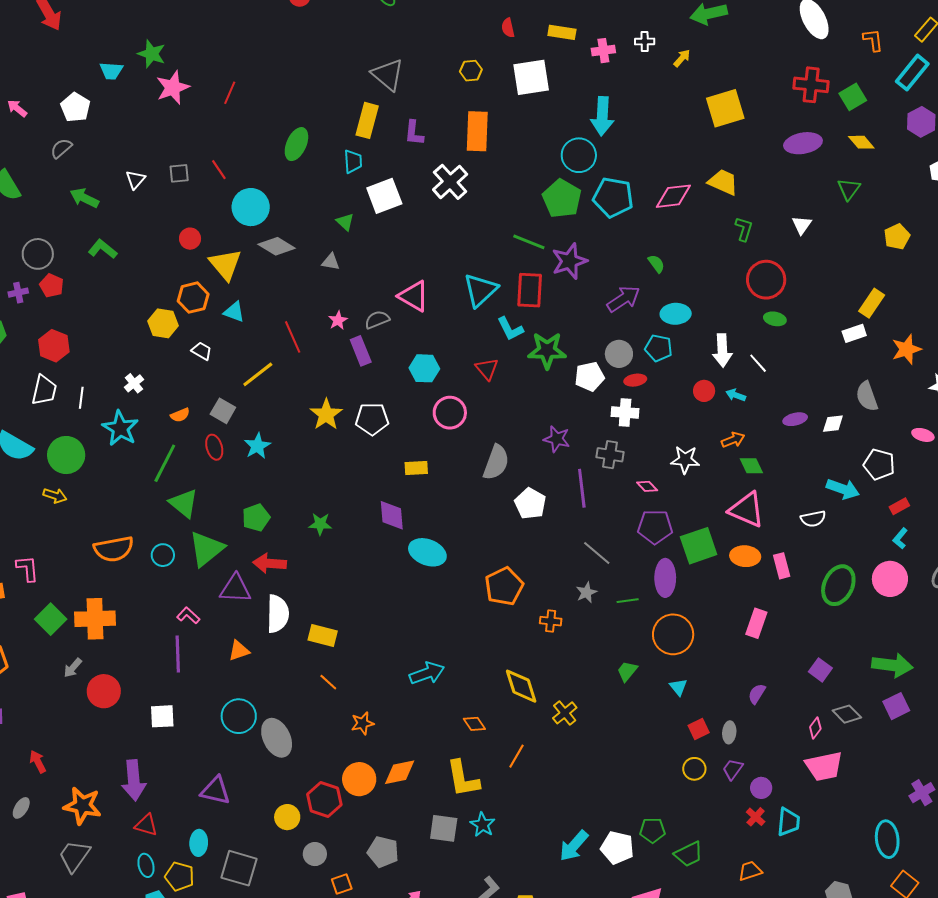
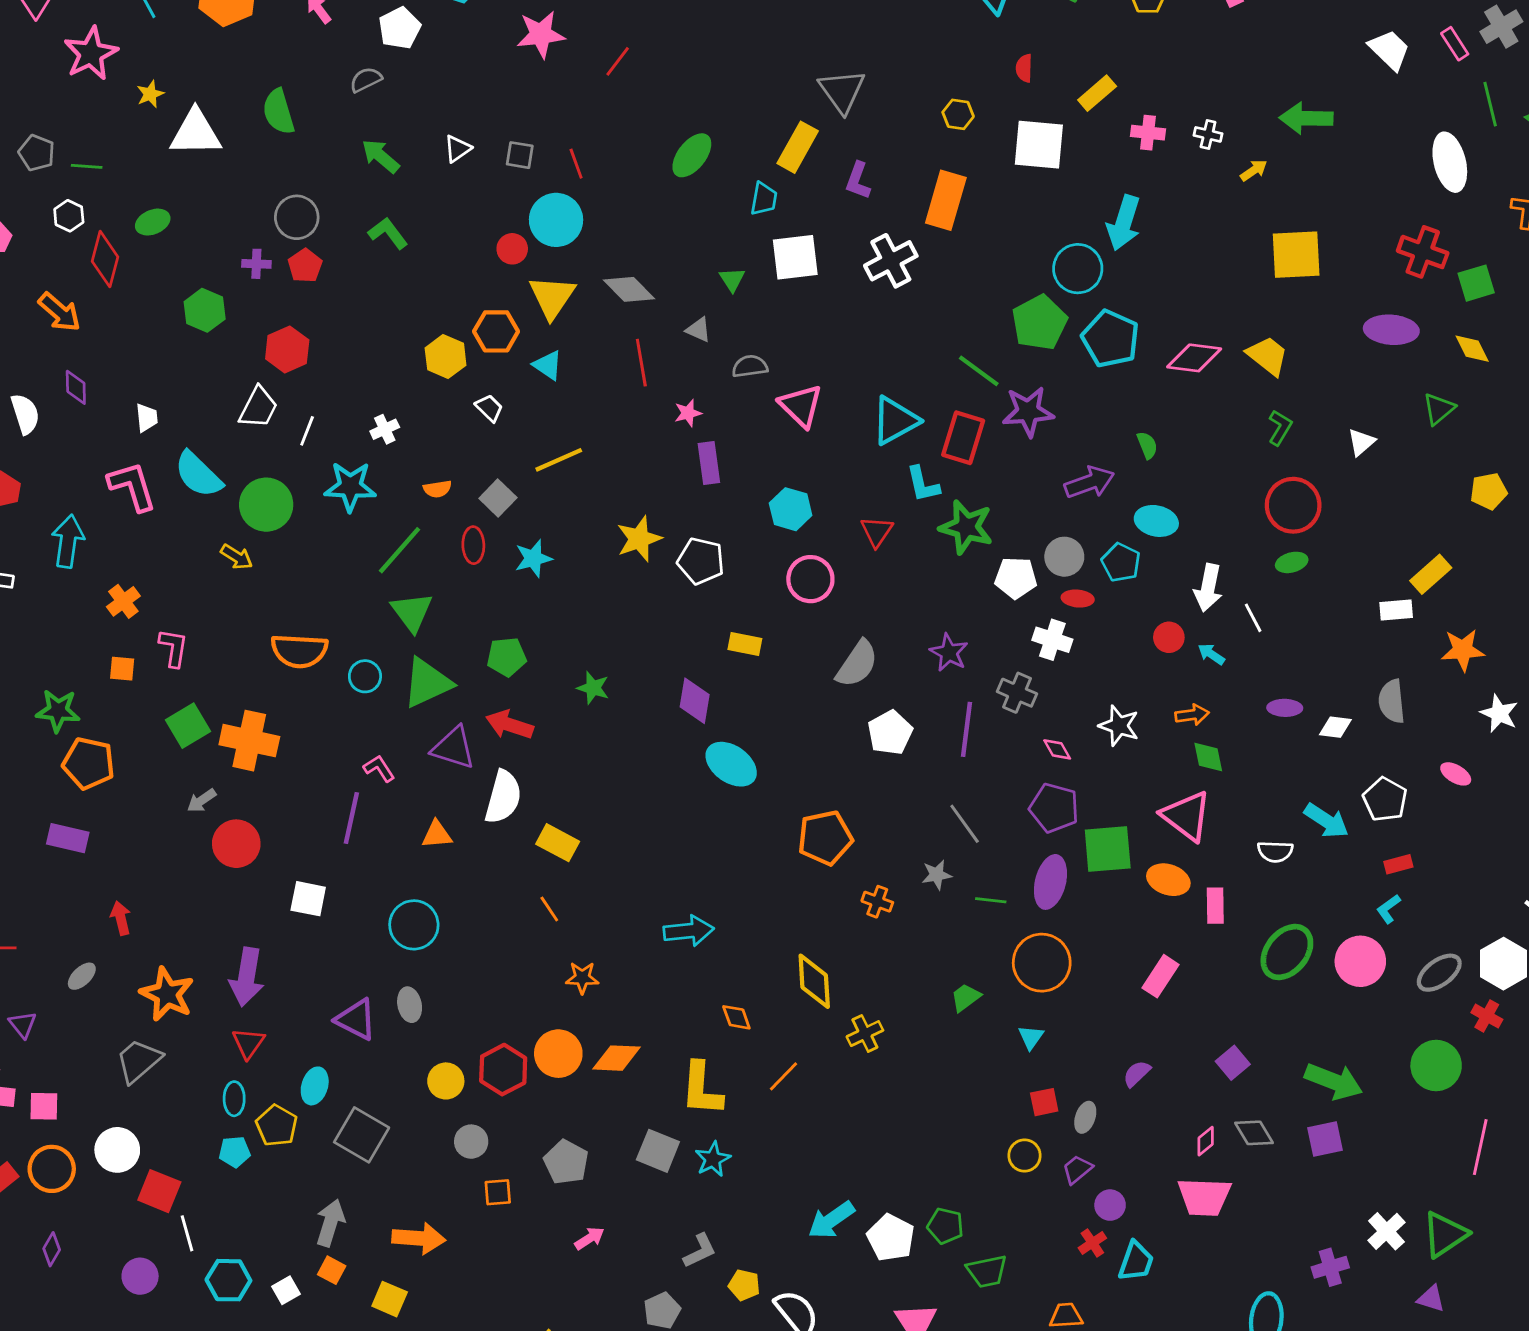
yellow rectangle: (562, 32) -> (1097, 93), turned -64
cyan circle: (251, 207) -> (556, 220), moved
green ellipse: (775, 319) -> (1292, 562), turned -40
gray semicircle: (377, 320) -> (750, 366), moved
red line: (293, 337) -> (641, 363), moved
cyan star: (120, 428) -> (350, 487), turned 30
gray ellipse: (277, 738) -> (410, 1005), moved, size x0.6
red triangle: (146, 825) -> (248, 1043), turned 35

